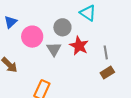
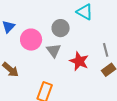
red star: (79, 46) -> (79, 61), moved

